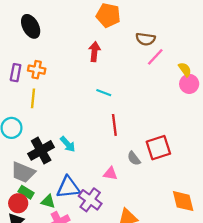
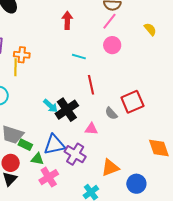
pink line: (155, 57) -> (109, 21), moved
orange cross: (37, 70) -> (22, 55), moved
pink circle: (189, 84) -> (112, 45), moved
black cross: (41, 150) -> (67, 110), moved
green rectangle: (26, 192) -> (25, 145), moved

